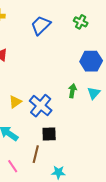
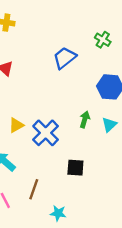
blue trapezoid: (41, 25) -> (65, 58), moved
black square: (49, 134) -> (75, 168), moved

